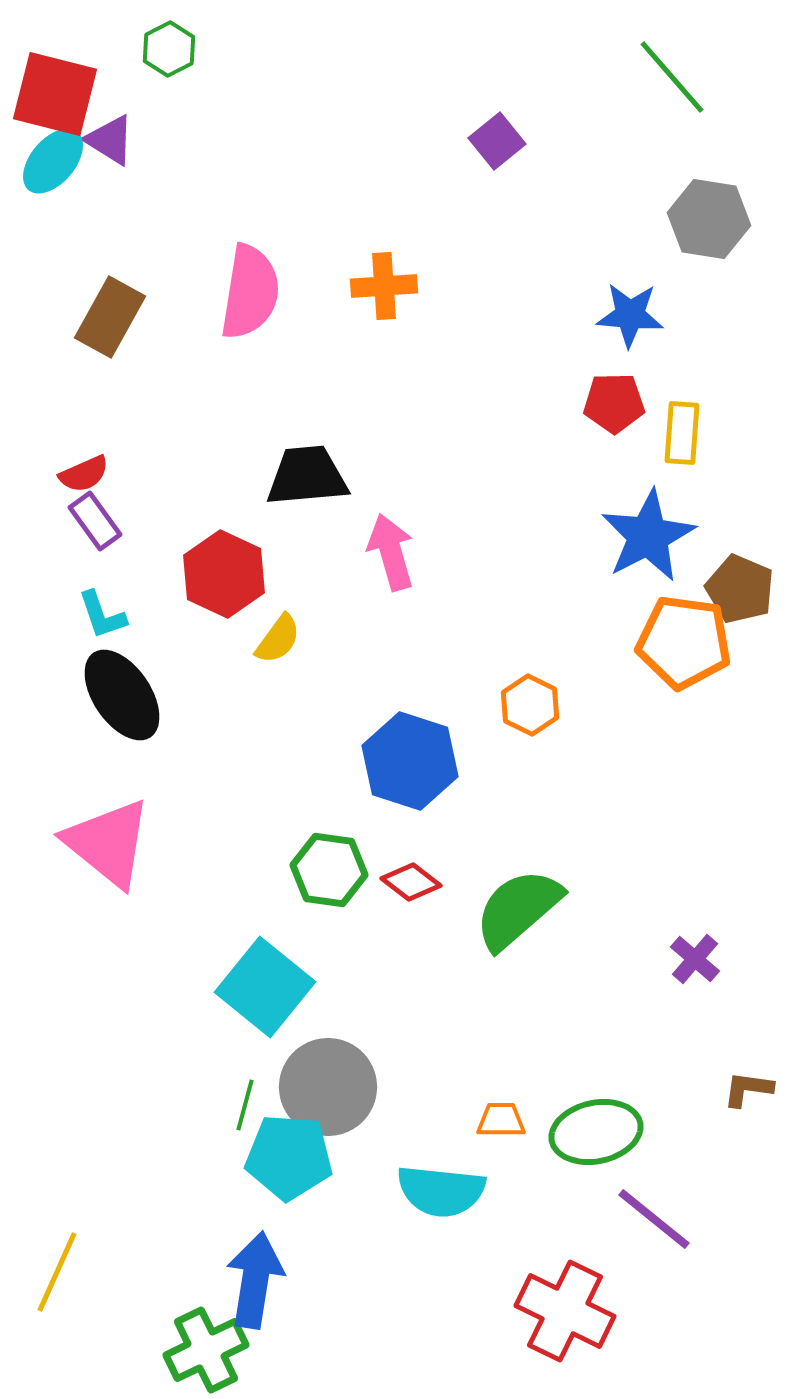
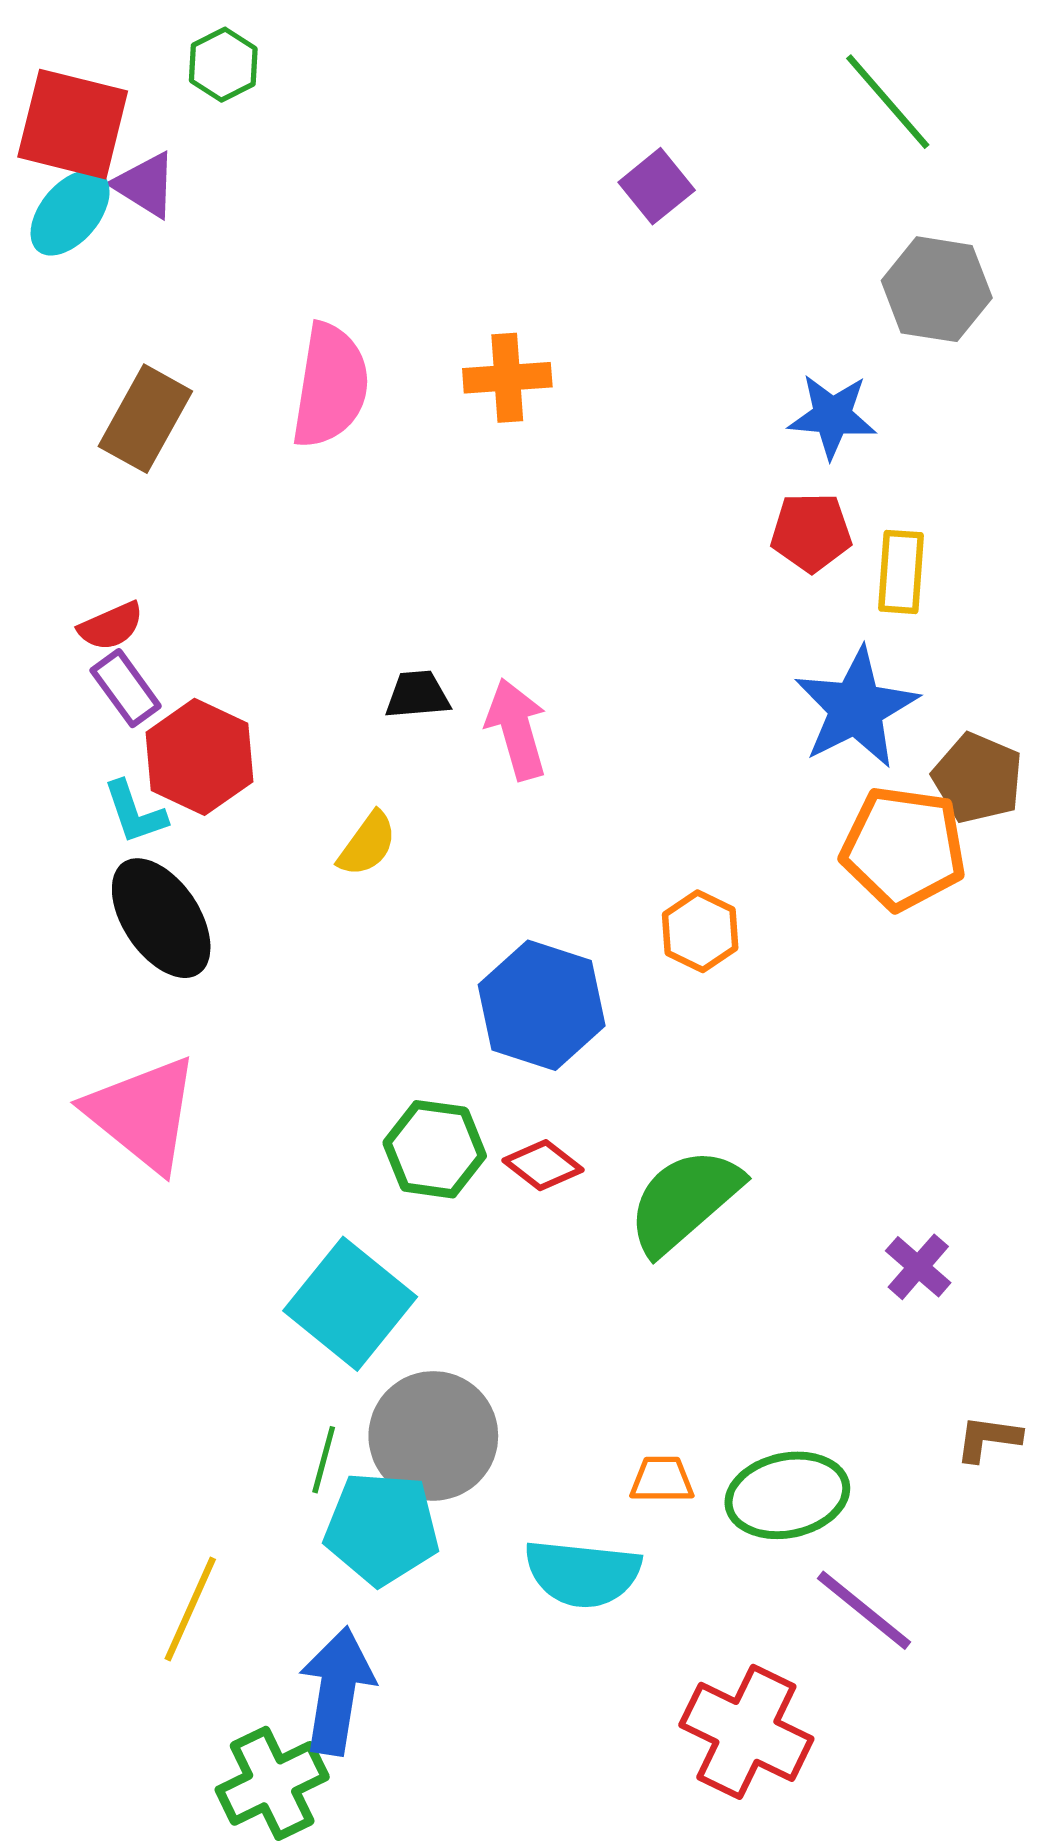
black trapezoid: (307, 476) -> (417, 695), moved, size x0.6
red hexagon: (224, 574) -> (199, 757), moved
yellow line: (57, 1272) -> (190, 1609), moved

